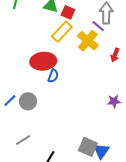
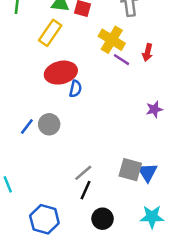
purple line: (98, 26) -> (121, 60), moved
yellow rectangle: (62, 32) -> (50, 33), moved
gray line: (23, 140) -> (83, 173), moved

